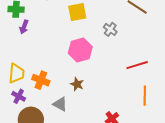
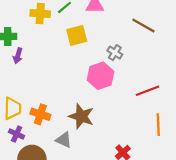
pink hexagon: (80, 50) -> (100, 76), moved
brown star: (77, 84) -> (81, 116), size x1.6

